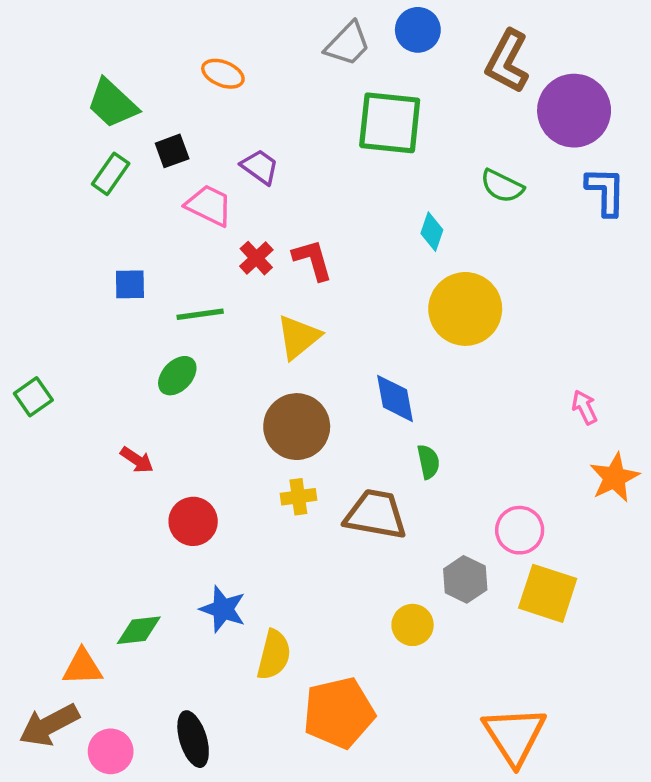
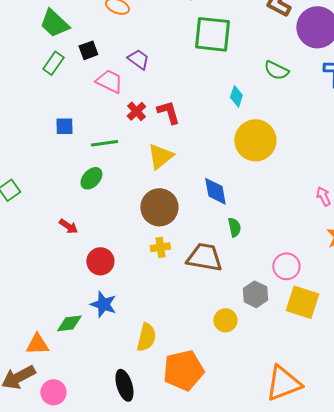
blue star: (223, 609) -> (103, 304), moved
orange triangle: (514, 736) -> (283, 383), turned 42
black ellipse: (193, 739) -> (124, 385), moved

